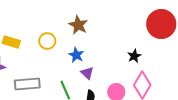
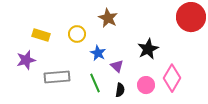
blue star: (76, 55) -> (98, 53), moved
black star: (134, 56) -> (148, 49), moved, size x1.5

